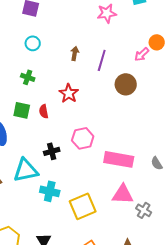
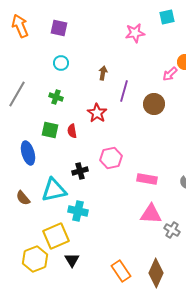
purple line: (102, 60) -> (124, 91), moved
pink rectangle: (119, 159) -> (147, 179), size x0.7
yellow square: (83, 206) -> (56, 236), moved

